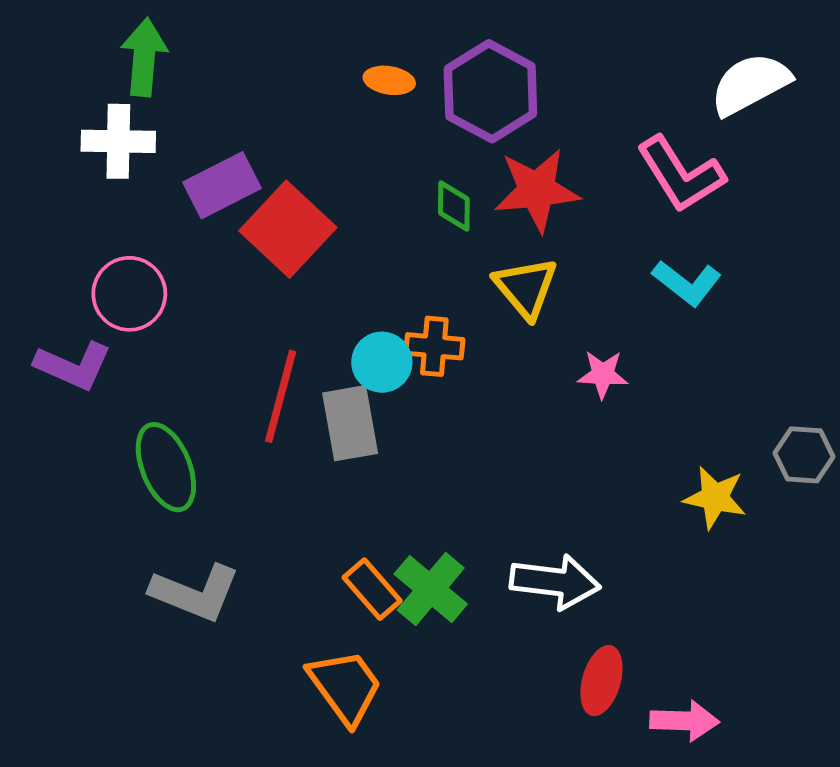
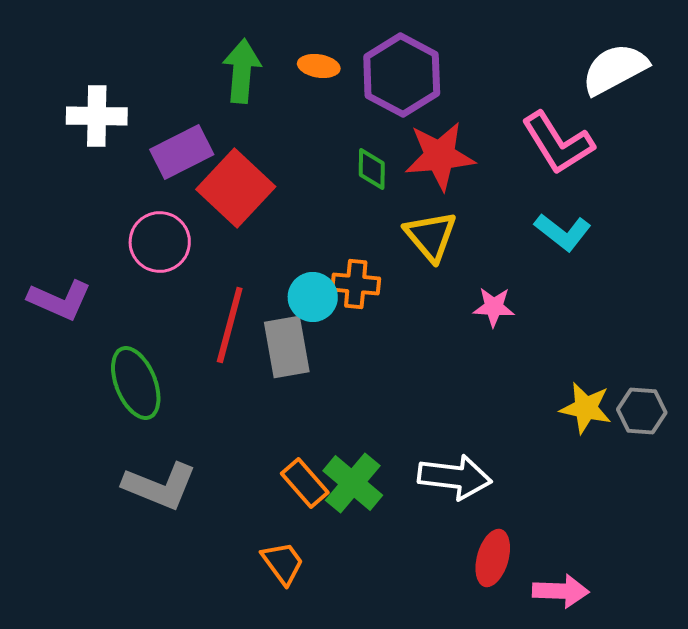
green arrow: (144, 57) -> (242, 71), moved
pink circle: (129, 294) -> (160, 242), moved
gray hexagon: (804, 455) -> (642, 411), moved
orange trapezoid: (345, 687) -> (283, 563), size x0.7

